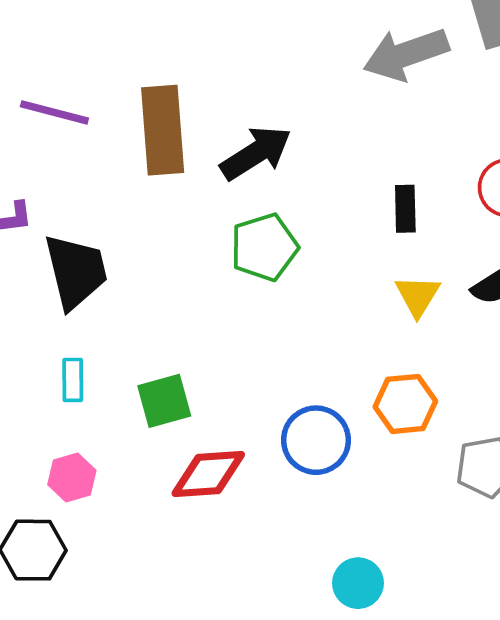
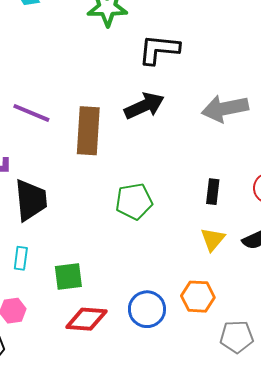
black arrow: (256, 153) -> (144, 106), moved

